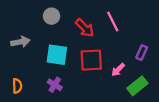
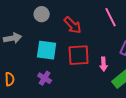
pink line: (113, 21) -> (111, 17), moved
pink arrow: (118, 70) -> (104, 64), turned -48

